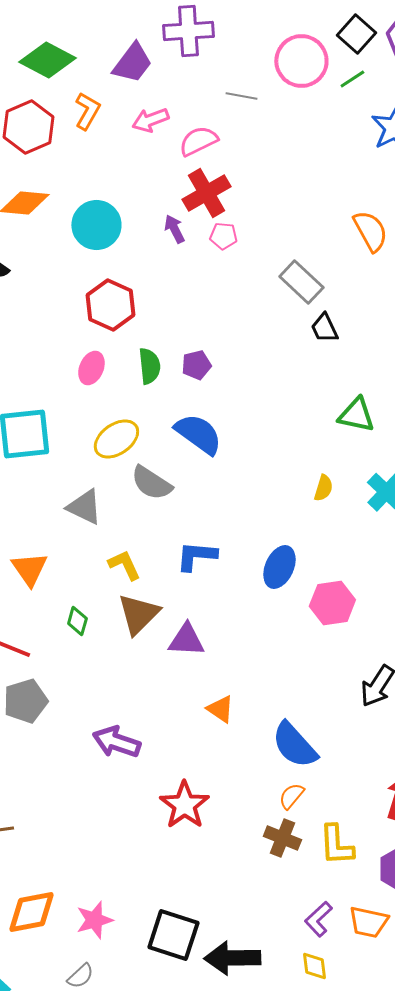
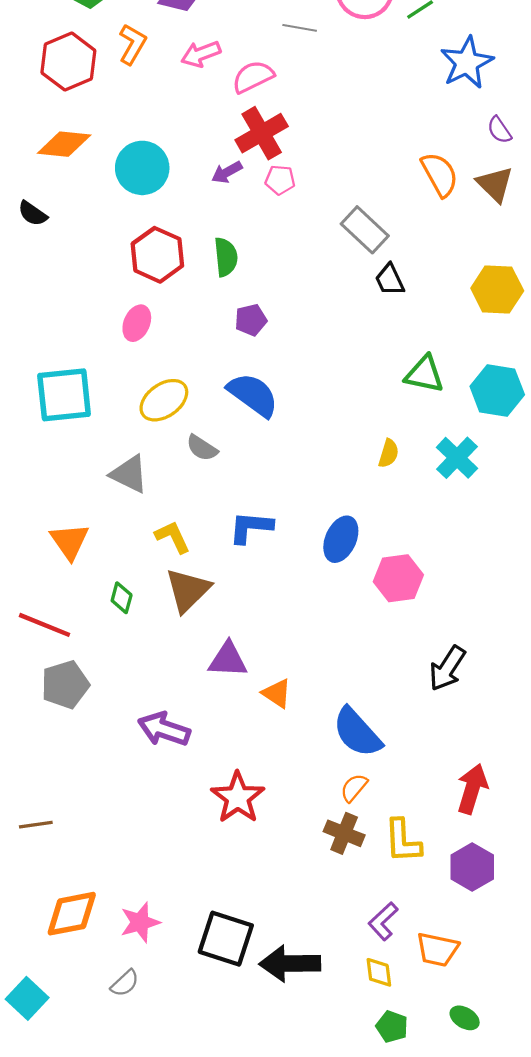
purple arrow: (174, 229) -> (227, 172), turned -92
green semicircle: (149, 366) -> (226, 257), moved
gray semicircle: (151, 483) -> (202, 448), size x0.7
purple triangle: (186, 640) -> (228, 660), moved
orange trapezoid: (368, 922) -> (437, 949), moved

